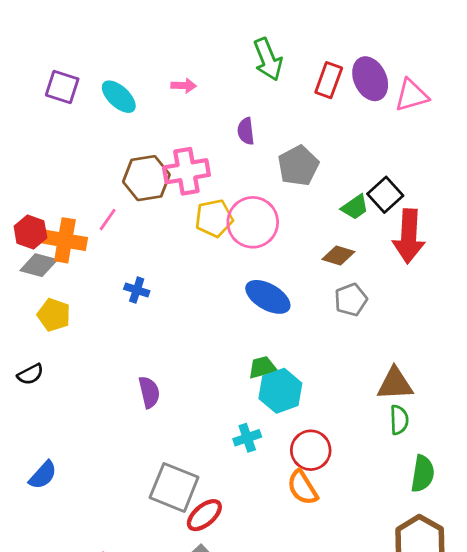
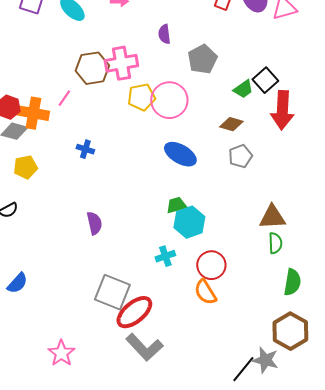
yellow pentagon: (54, 315) -> (25, 167), turned -30
red ellipse: (204, 515) -> (134, 312), size x1.4

